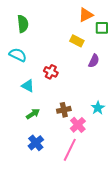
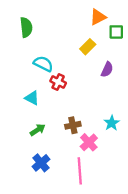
yellow rectangle: (77, 41) -> (88, 47), turned -72
cyan semicircle: (18, 55) -> (43, 64), moved
pink line: (70, 150) -> (80, 171), turned -30

